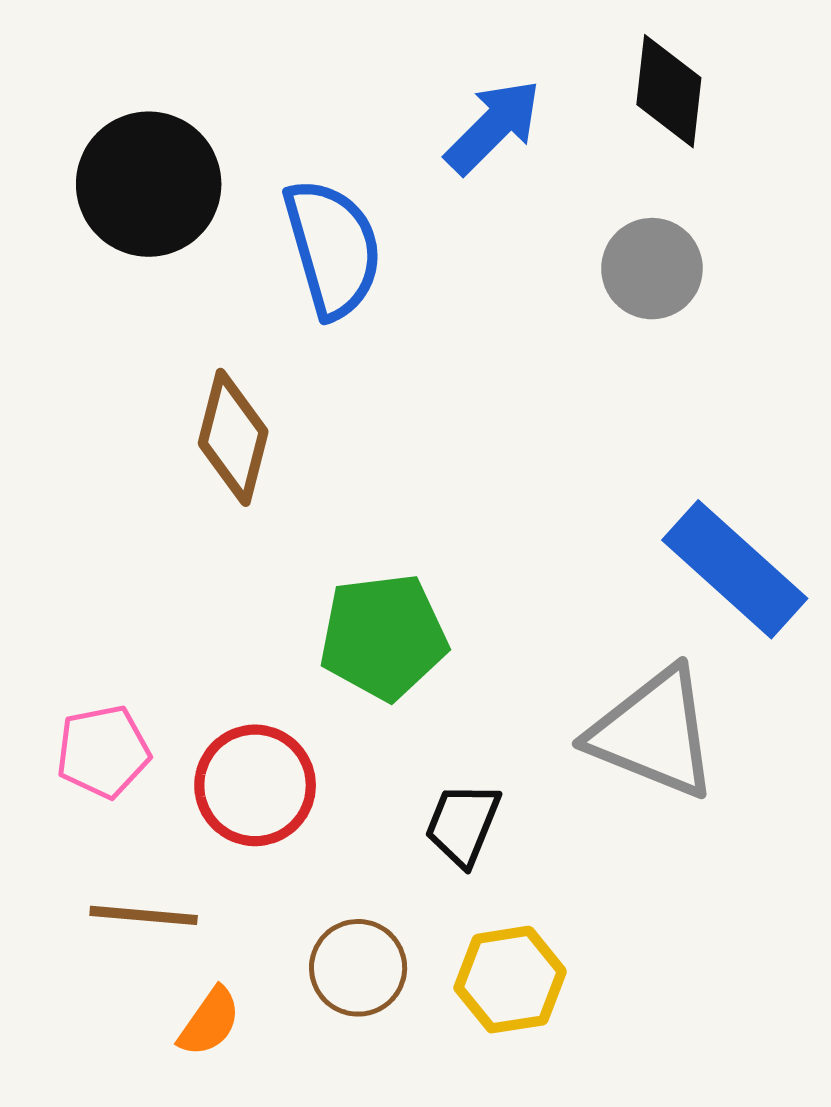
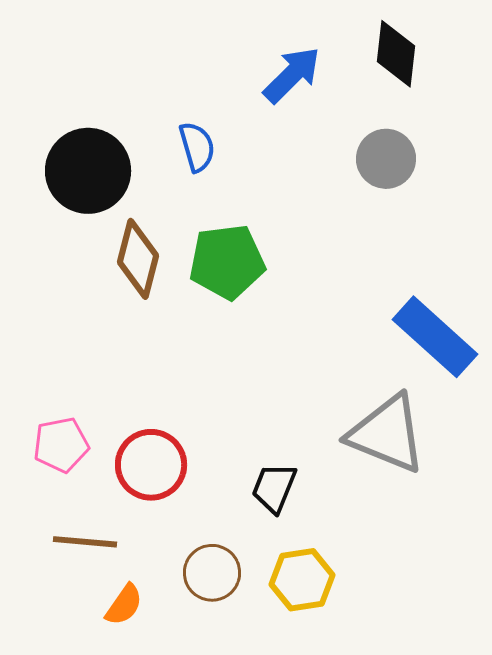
black circle: (149, 184) -> (88, 171), moved
blue semicircle: (333, 248) -> (197, 147), size x0.6
green pentagon: (383, 637) -> (227, 262), moved

